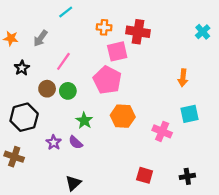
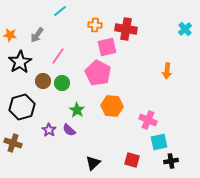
black star: (22, 68) -> (20, 62), size x1.6
cyan square: (190, 114) -> (159, 142), moved
black triangle: (73, 183) -> (93, 163), moved

